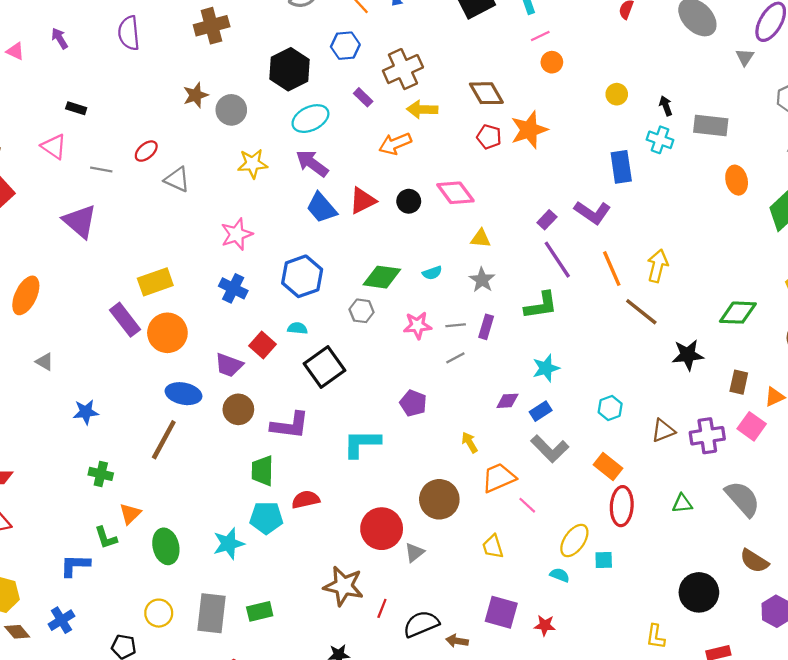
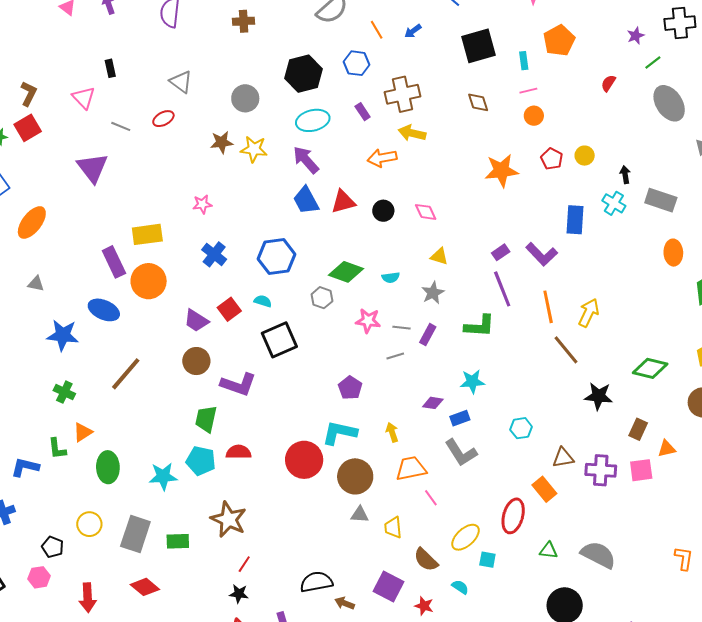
brown cross: (212, 26) -> (244, 21), size x0.7
brown diamond: (486, 93) -> (478, 102), moved, size x0.7
brown star: (196, 95) -> (222, 142), moved
black rectangle: (76, 108) -> (110, 68), turned 48
red pentagon: (489, 137) -> (552, 159), moved
gray triangle: (177, 179) -> (181, 82), moved
pink diamond: (455, 193) -> (426, 212), size x0.7
pink star: (237, 234) -> (202, 204), moved, size x0.7
gray triangle: (44, 362) -> (36, 284), turned -30
blue ellipse: (183, 394) -> (104, 310), moved
blue star: (86, 412) -> (63, 335), size x1.4
pink square: (752, 426) -> (641, 470), turned 35
cyan L-shape: (362, 443) -> (339, 433), moved
orange rectangle: (608, 467) -> (544, 489), moved
gray semicircle: (743, 499) -> (598, 555), moved, turned -33
green triangle: (682, 504) -> (548, 550), moved
red circle: (382, 529) -> (304, 460), moved
gray triangle: (414, 552) -> (360, 515), moved, turned 30
brown semicircle: (754, 561) -> (426, 560), moved
cyan semicircle: (560, 575) -> (460, 587), moved
brown star: (344, 586) -> (229, 519), moved
red line: (382, 608) -> (244, 564), moved

